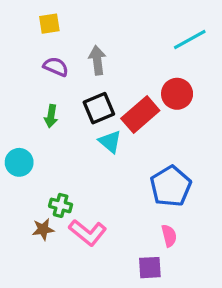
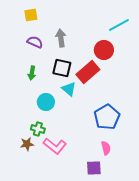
red circle: (177, 94) -> (104, 50), moved
black square: (99, 108) -> (62, 68), turned 36
cyan circle: (19, 162) -> (46, 102), moved

